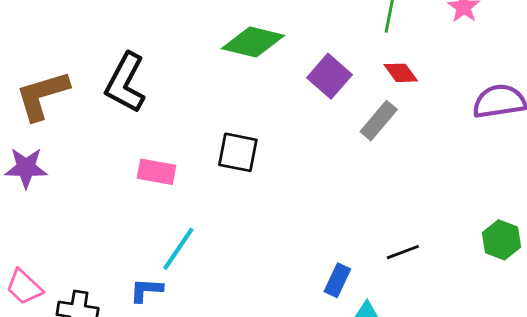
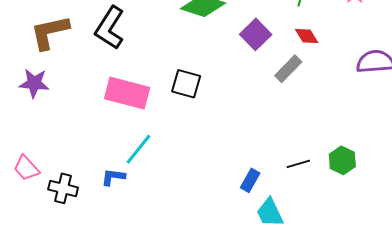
pink rectangle: (157, 172) -> (127, 93), size x1.6
green hexagon: (502, 240) -> (342, 160), moved

